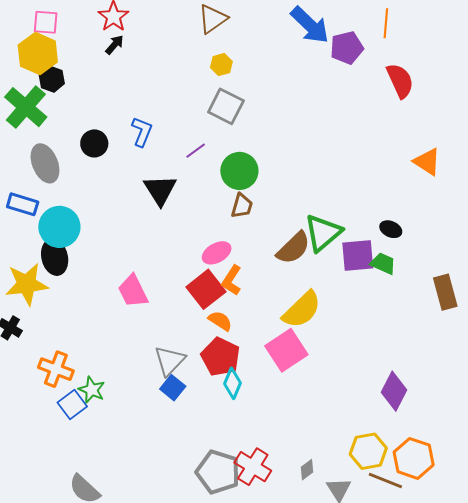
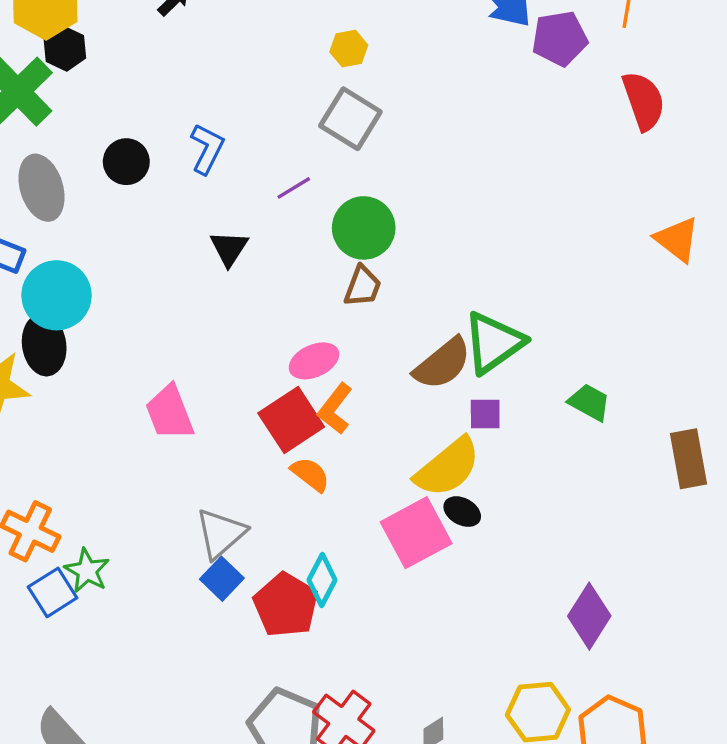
black triangle: (160, 190) -> (229, 248), size x0.7
black ellipse: (391, 229) -> (462, 512), moved
purple square: (358, 255) -> (485, 414), moved, size x0.6
red pentagon: (221, 357) -> (286, 605), moved

